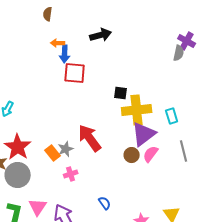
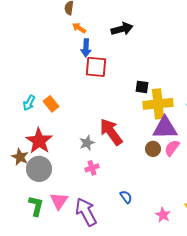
orange arrow: (58, 43) -> (79, 28), moved, turned 32
purple triangle: (144, 134) -> (165, 128), turned 36
orange rectangle: (53, 153) -> (51, 104), moved

